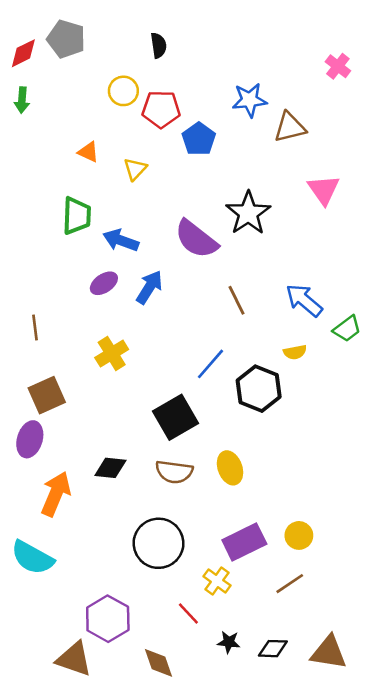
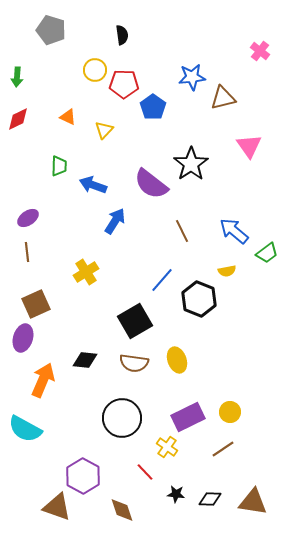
red diamond: (23, 53) -> (18, 119), moved
green trapezoid: (77, 216) -> (59, 166), size x0.7
purple ellipse: (104, 283) -> (28, 218), moved

